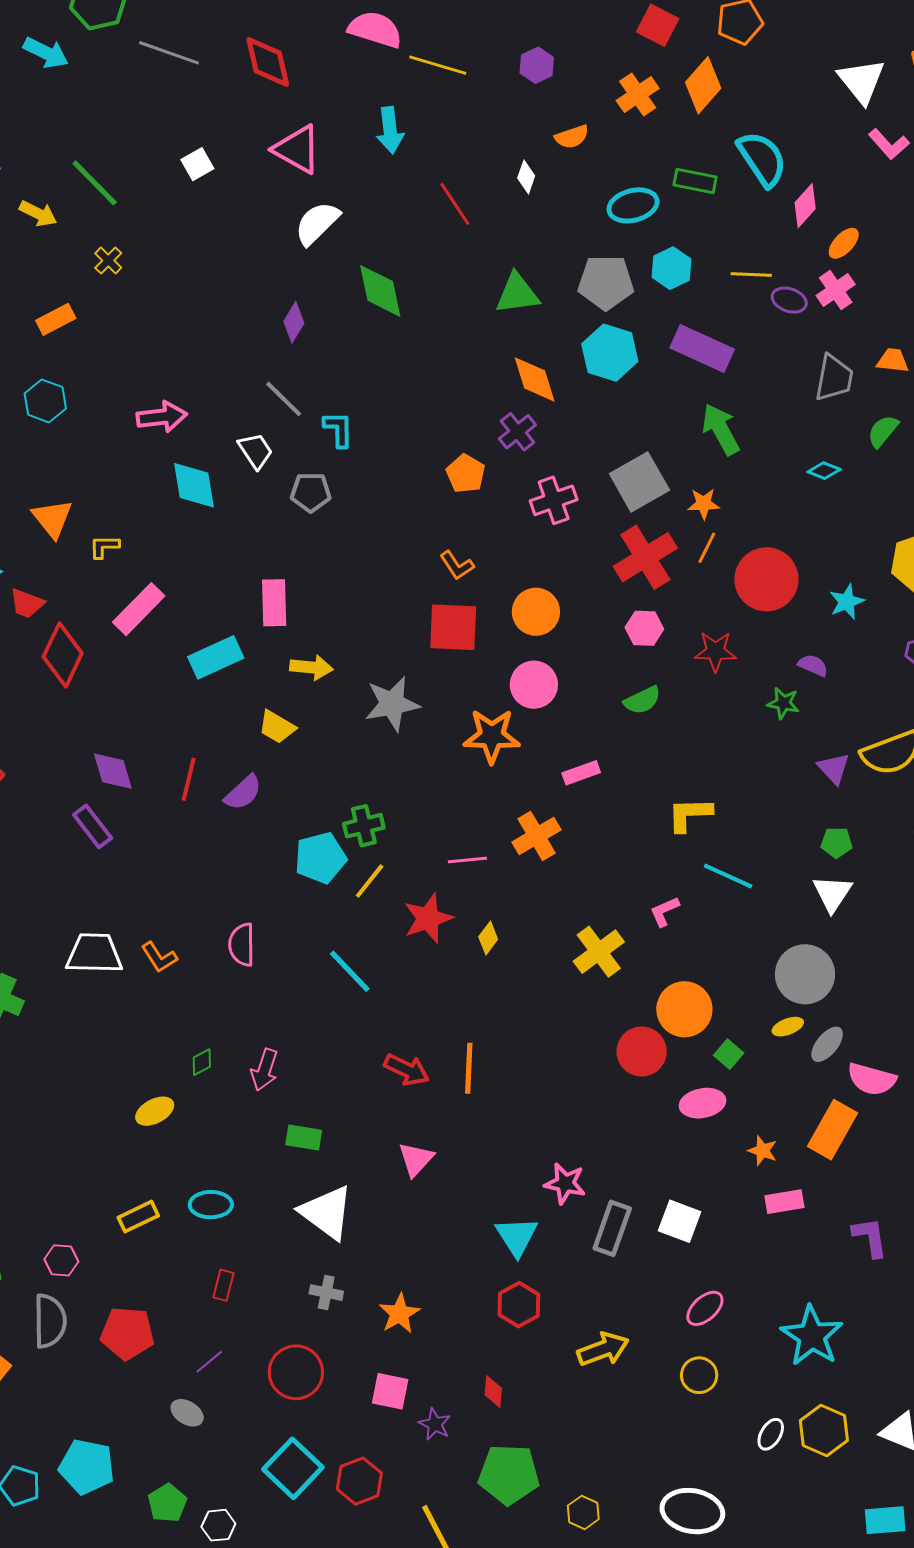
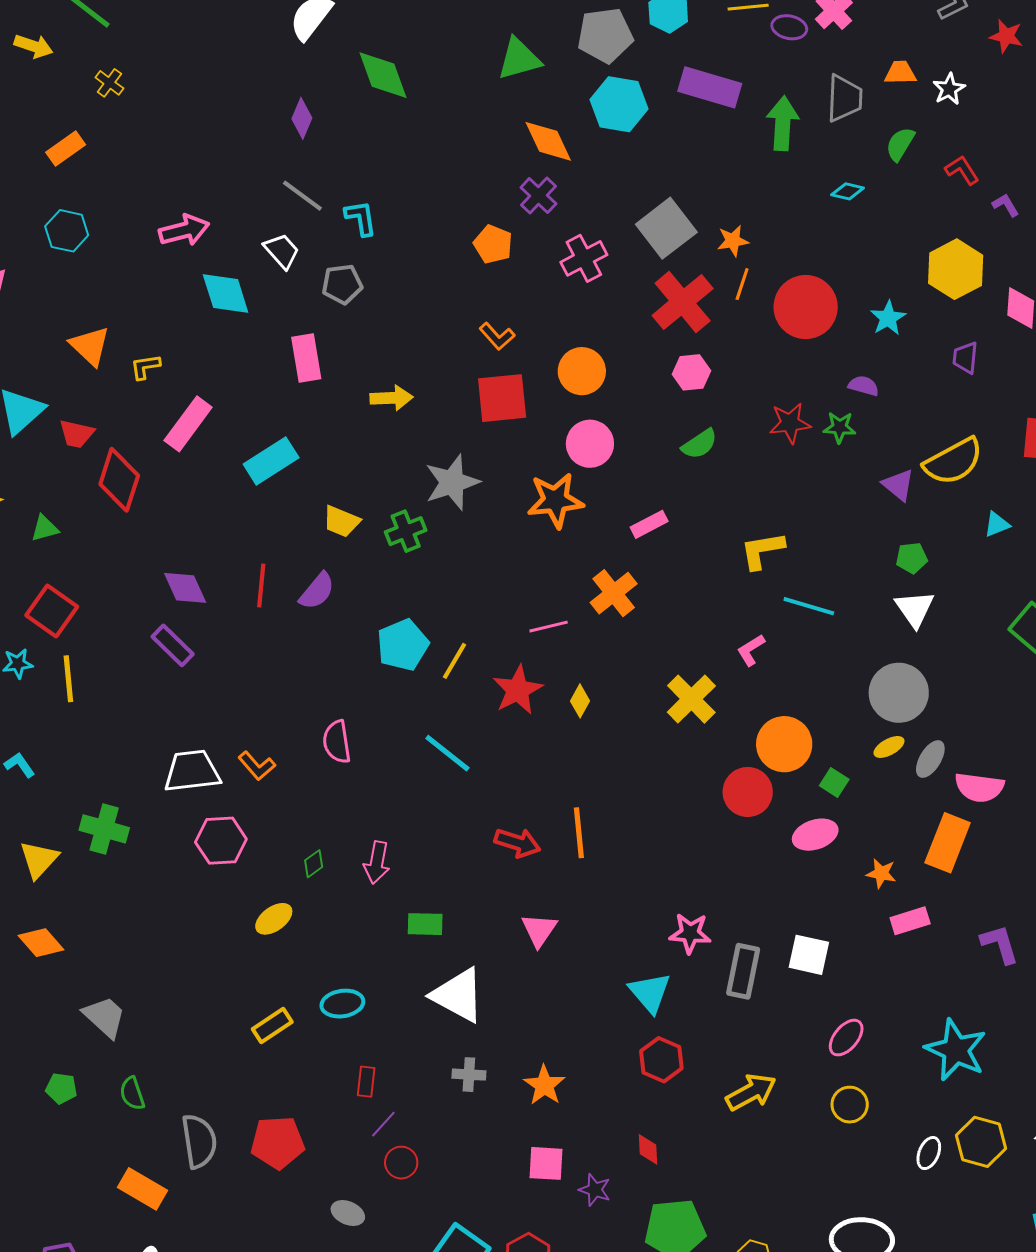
green arrow: (721, 429) -> (783, 123), moved, turned 40
pink rectangle: (274, 603) -> (306, 358), moved
red star: (715, 651) -> (790, 423), moved
yellow arrow: (311, 667) -> (392, 398), moved
green cross: (364, 826) -> (406, 531), moved
pink hexagon: (61, 1260) -> (221, 841), moved, size x1.5
purple line: (209, 1362) -> (383, 1124), moved
red circle: (296, 1372) -> (401, 1163), moved, size x0.6

